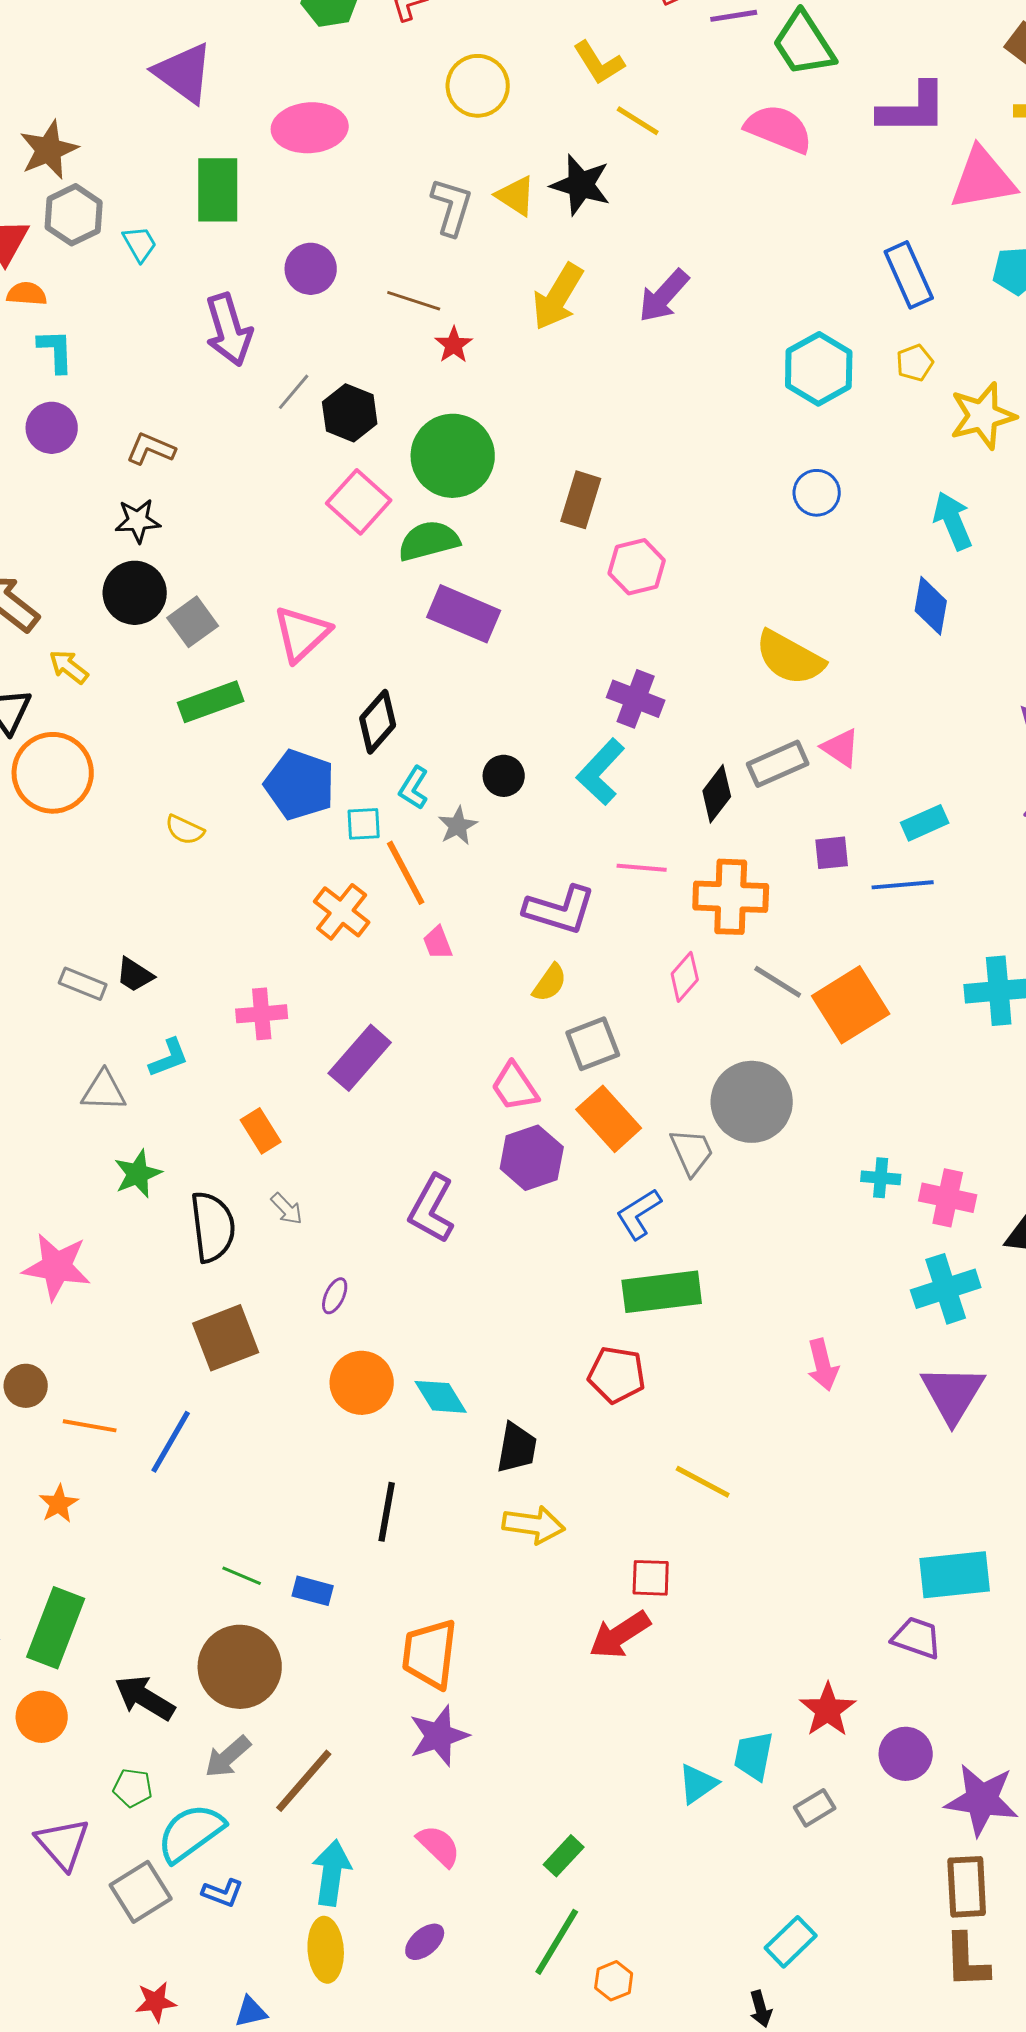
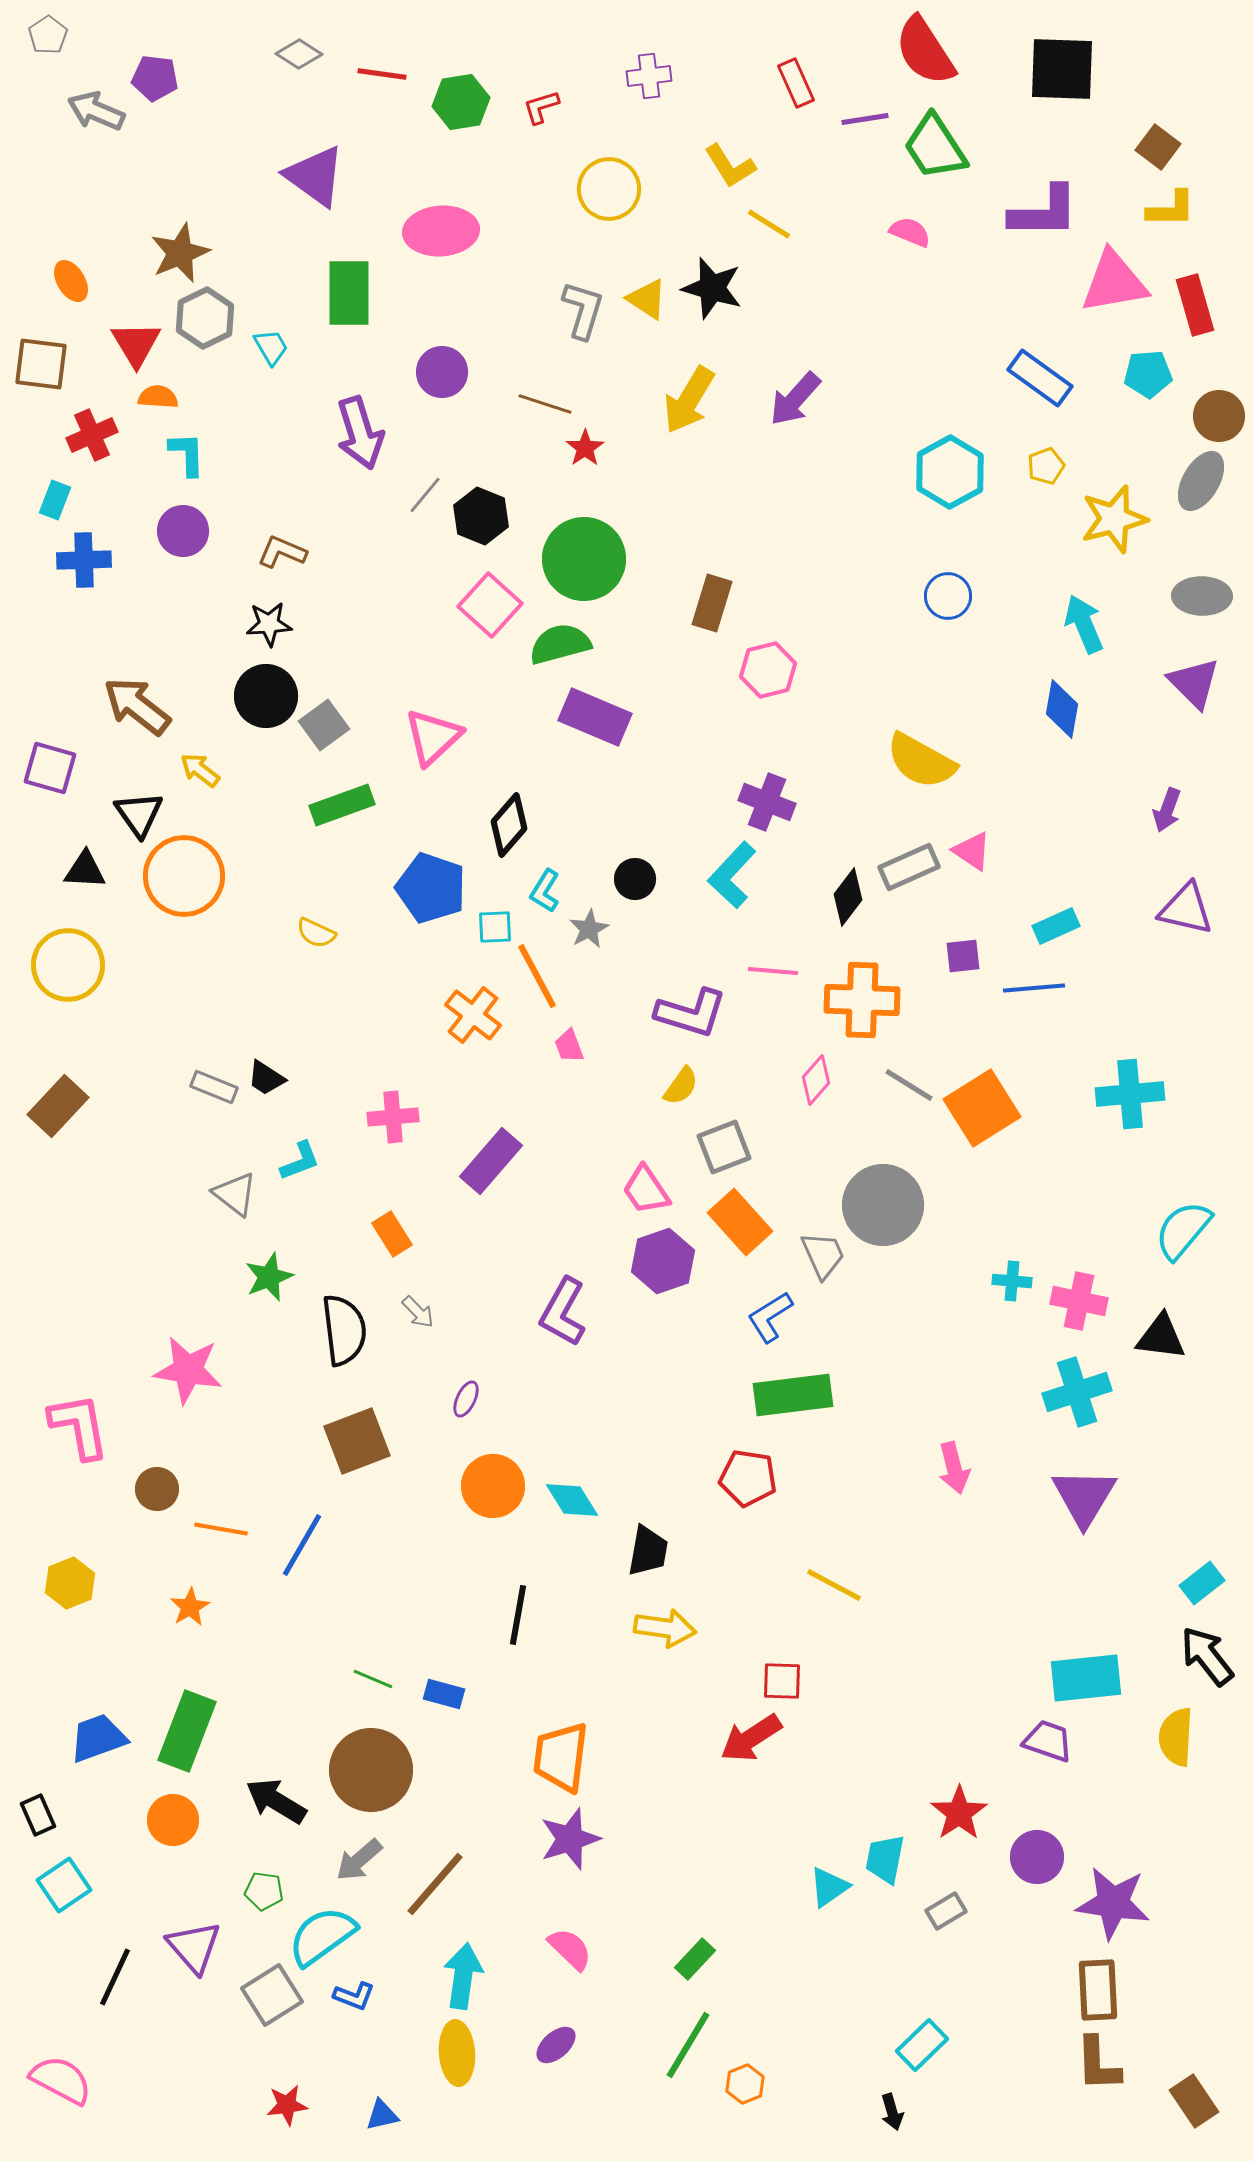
pink semicircle: (779, 129) -> (910, 232), size x0.6
blue rectangle: (909, 275) -> (1040, 378), turned -30
gray triangle: (104, 1091) -> (235, 1194), turned 36

